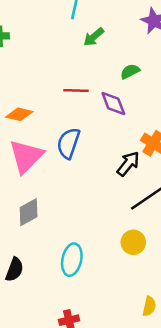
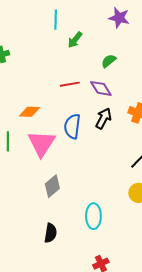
black arrow: (128, 164) -> (103, 118), moved

